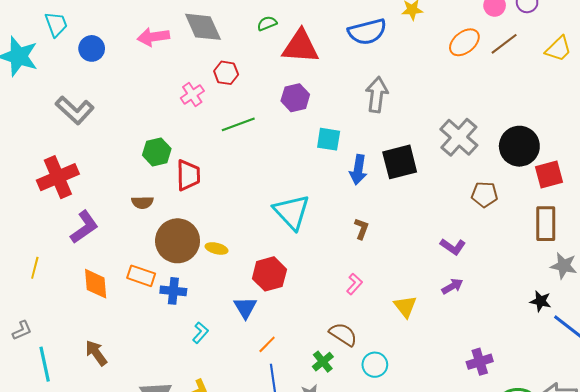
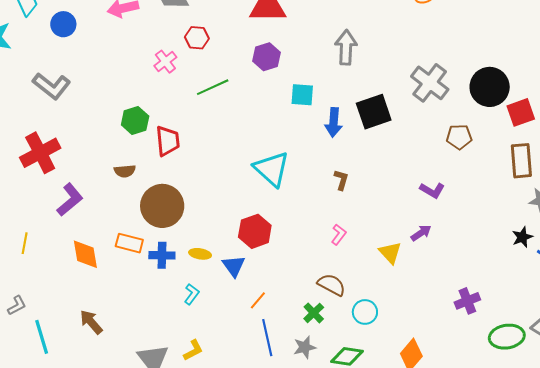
yellow ellipse: (217, 248) -> (200, 254), moved
purple arrow: (452, 286) -> (421, 233), moved
black star: (541, 301) -> (522, 237), turned -30

